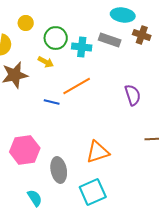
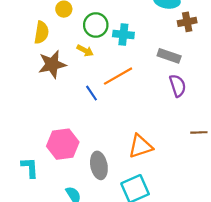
brown cross: (142, 35) -> (187, 22), turned -30
gray rectangle: (110, 40) -> (169, 56), moved
blue line: (52, 102) -> (91, 93), turned 42

